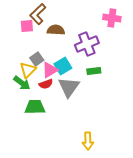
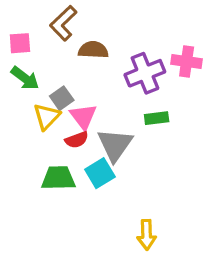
pink cross: (112, 18) -> (187, 62), moved
pink square: (27, 26) -> (20, 43), moved
cyan square: (63, 66) -> (100, 173), moved
pink triangle: (50, 70) -> (83, 117), turned -36
green arrow: (22, 83) -> (25, 78), moved

